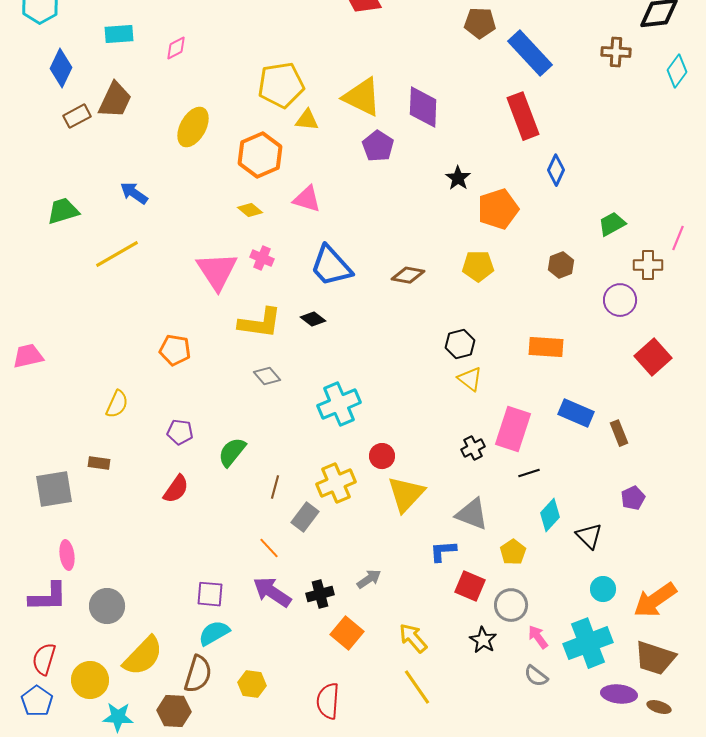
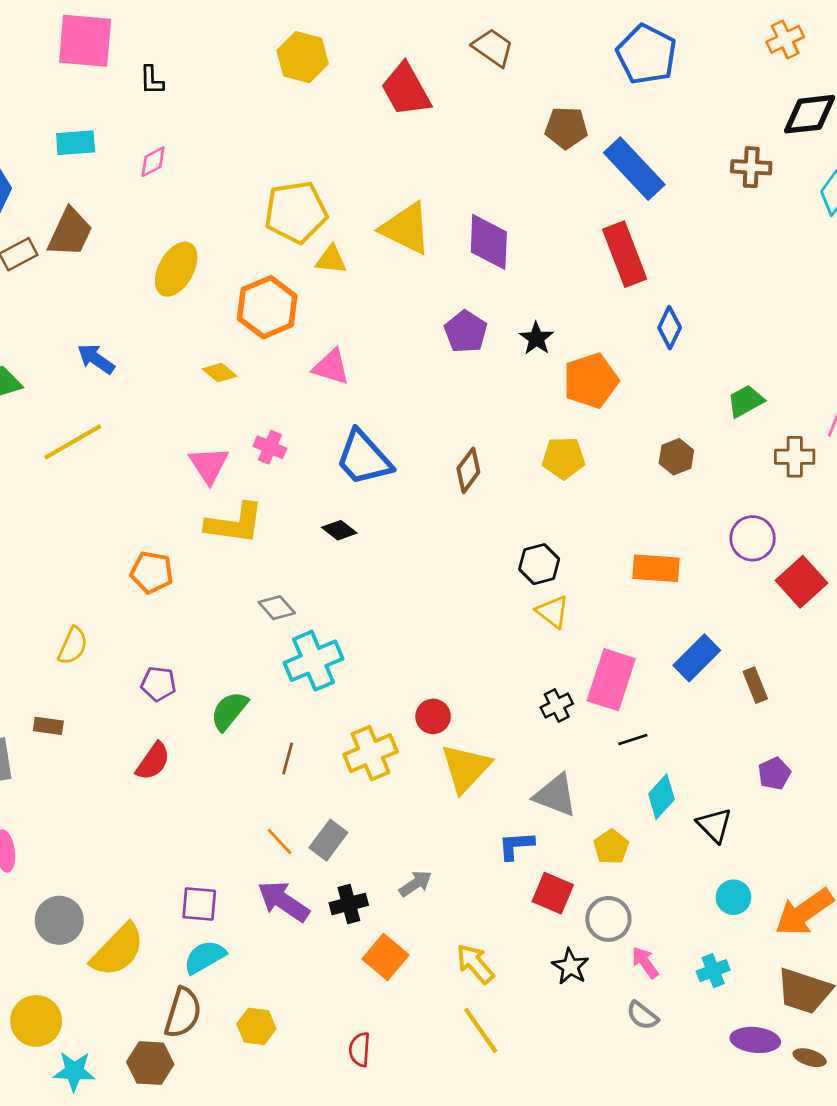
purple pentagon: (378, 146) -> (466, 332), moved
yellow diamond: (250, 210) -> (220, 372), moved
pink triangle: (217, 271) -> (209, 465), size x0.7
brown diamond: (408, 275) -> (468, 470), turned -64
purple circle: (620, 300) -> (753, 538), moved
yellow L-shape: (260, 323) -> (235, 523), moved
cyan cross: (339, 404) -> (313, 661), moved
blue rectangle: (576, 413) -> (697, 658), turned -68
gray rectangle: (305, 517) -> (328, 840), moved
cyan cross: (588, 643) -> (713, 971), size x0.5
yellow semicircle: (143, 656) -> (118, 950), moved
red semicircle: (328, 701) -> (360, 1049), size x0.7

